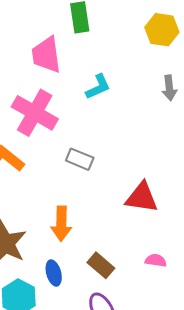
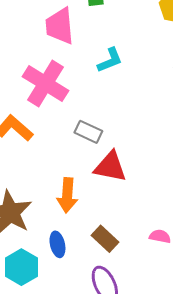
red triangle: (142, 197) -> (110, 167), moved

